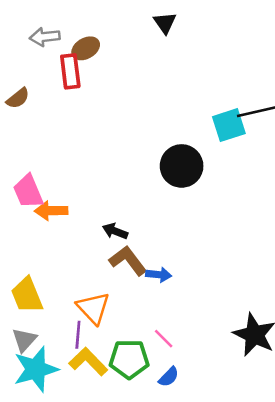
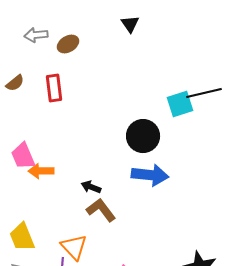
red rectangle: (70, 71) -> (54, 88), moved
blue arrow: (159, 275) -> (150, 175), moved, size x1.8

